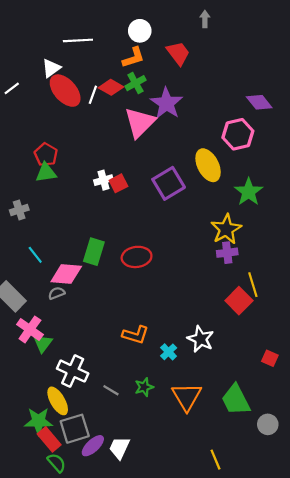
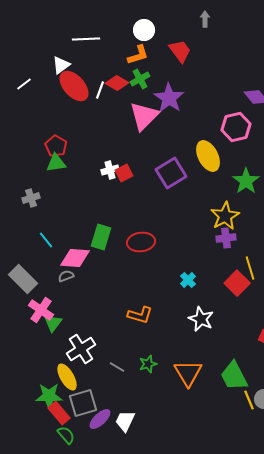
cyan cross: (169, 352) -> (188, 280), moved
white cross: (73, 371) -> (81, 349), turned 32
yellow line: (215, 460) -> (249, 400), moved

